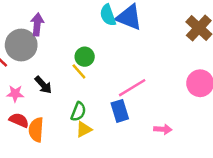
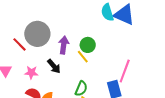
purple arrow: (37, 24) -> (64, 45), moved
pink line: (132, 88) -> (125, 71), turned -40

